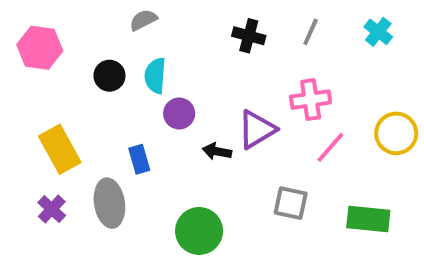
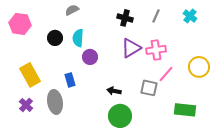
purple triangle: (257, 129) -> (131, 48), moved
black arrow: (217, 151) -> (114, 91), moved
gray square: (291, 203) -> (149, 88), moved
green circle: (199, 231) -> (120, 116), moved

